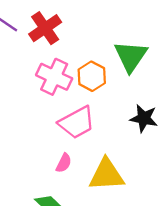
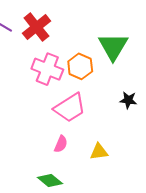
black star: (144, 118) -> (128, 100), size x0.7
yellow triangle: (106, 175) -> (99, 152), size x0.6

